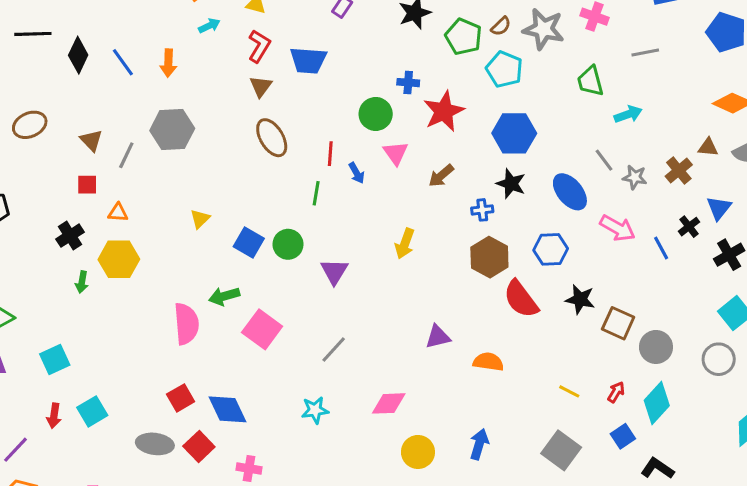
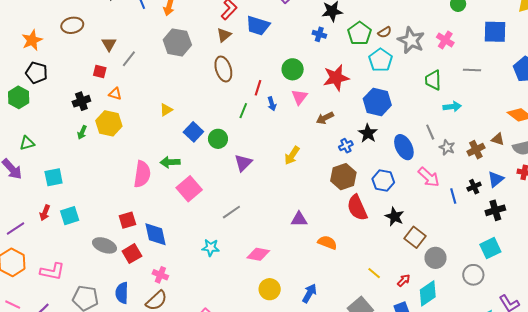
blue cross: (408, 83) -> (319, 34), moved
gray hexagon: (172, 130) -> (177, 42), moved
blue cross: (482, 210) -> (346, 146), turned -32

